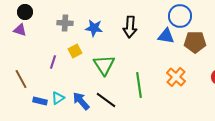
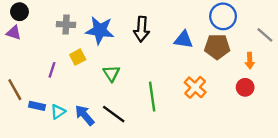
blue circle: (180, 16) -> (223, 16), moved
blue star: (94, 28) -> (100, 30), size x1.4
green triangle: (104, 65) -> (111, 73), size x0.7
blue rectangle: (40, 101) -> (37, 106), moved

